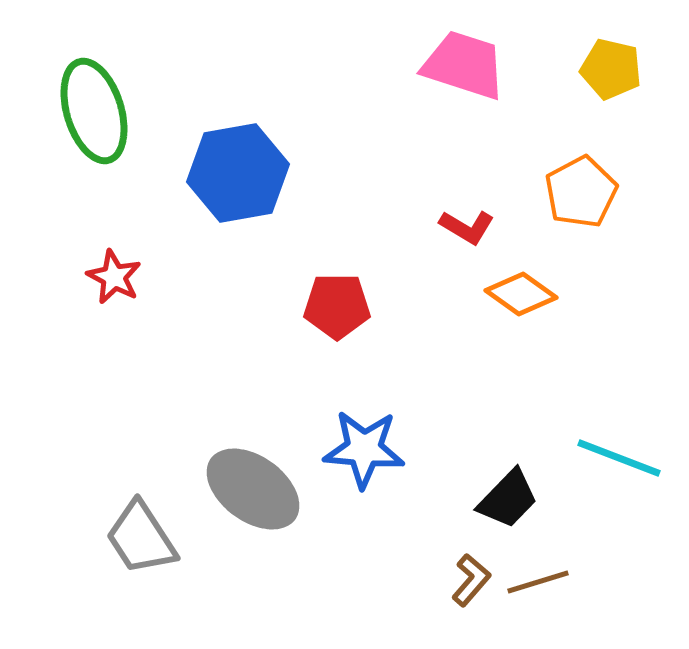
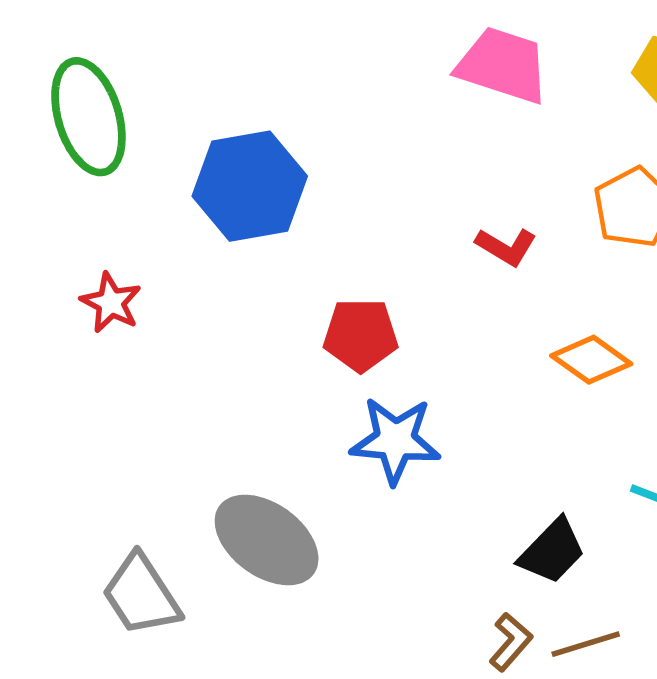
orange diamond: (521, 294) -> (591, 360), moved
blue star: (364, 449) -> (395, 440), moved

